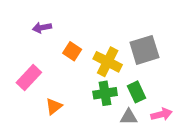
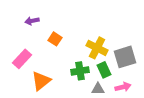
gray square: (144, 50) -> (125, 57), moved
yellow cross: (108, 62) -> (97, 48), moved
orange triangle: (54, 106) -> (41, 81), size x1.5

